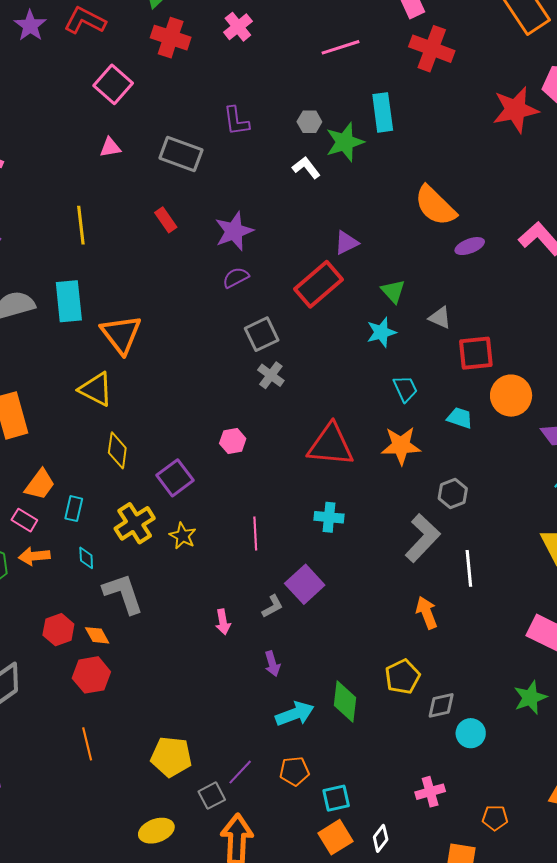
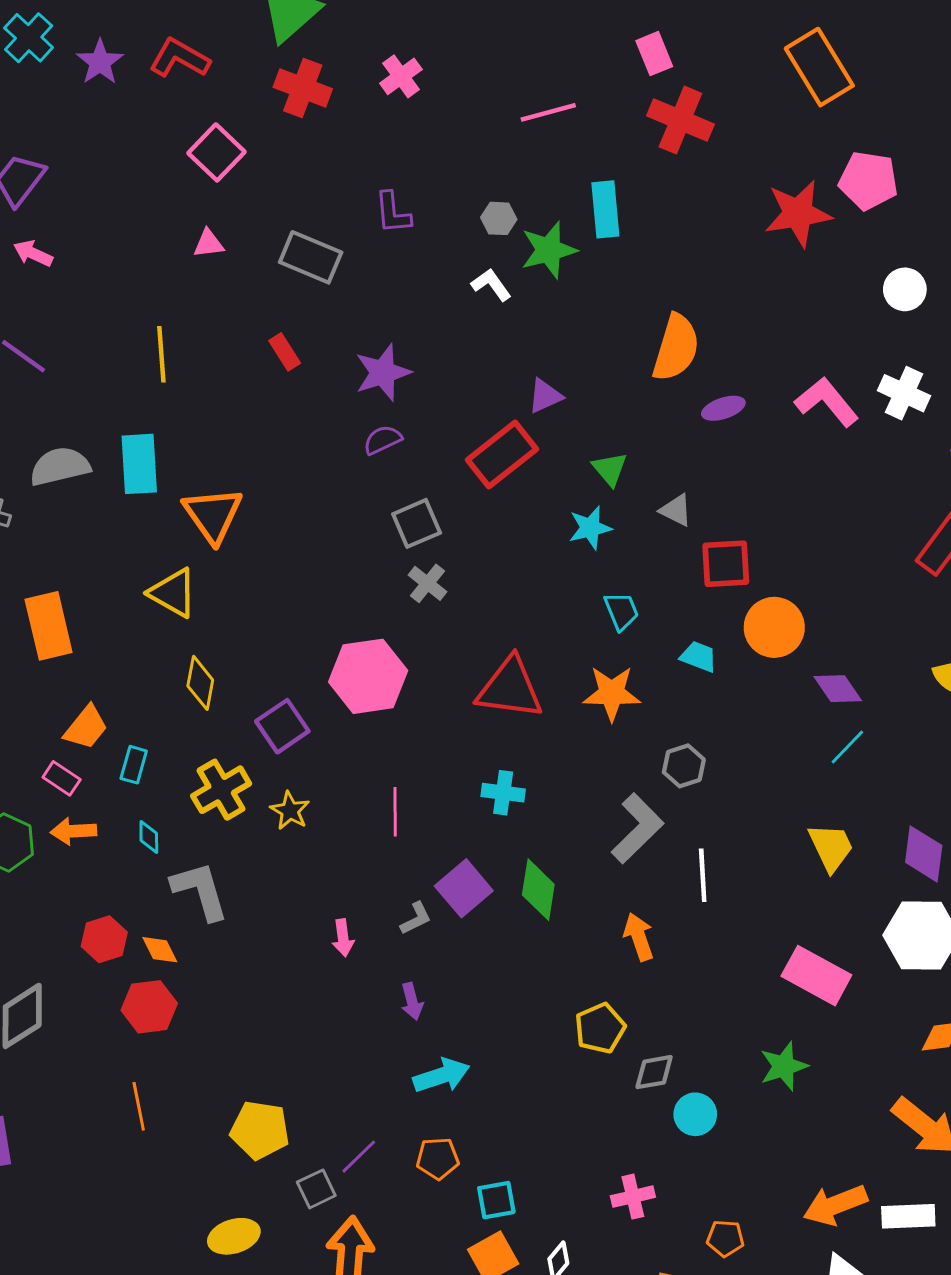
orange semicircle: (435, 206) -> (676, 348), turned -120
pink hexagon: (233, 441) -> (368, 676), size x2.0
green diamond: (345, 701) -> (538, 890), moved

